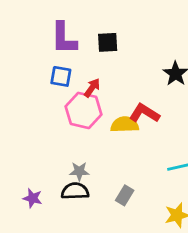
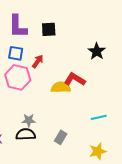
pink hexagon: (84, 110) -> (18, 77), moved

